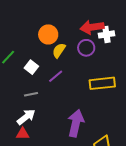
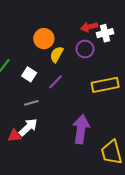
red arrow: (92, 27) -> (89, 27), size x0.7
red triangle: (23, 134) -> (14, 136), moved

